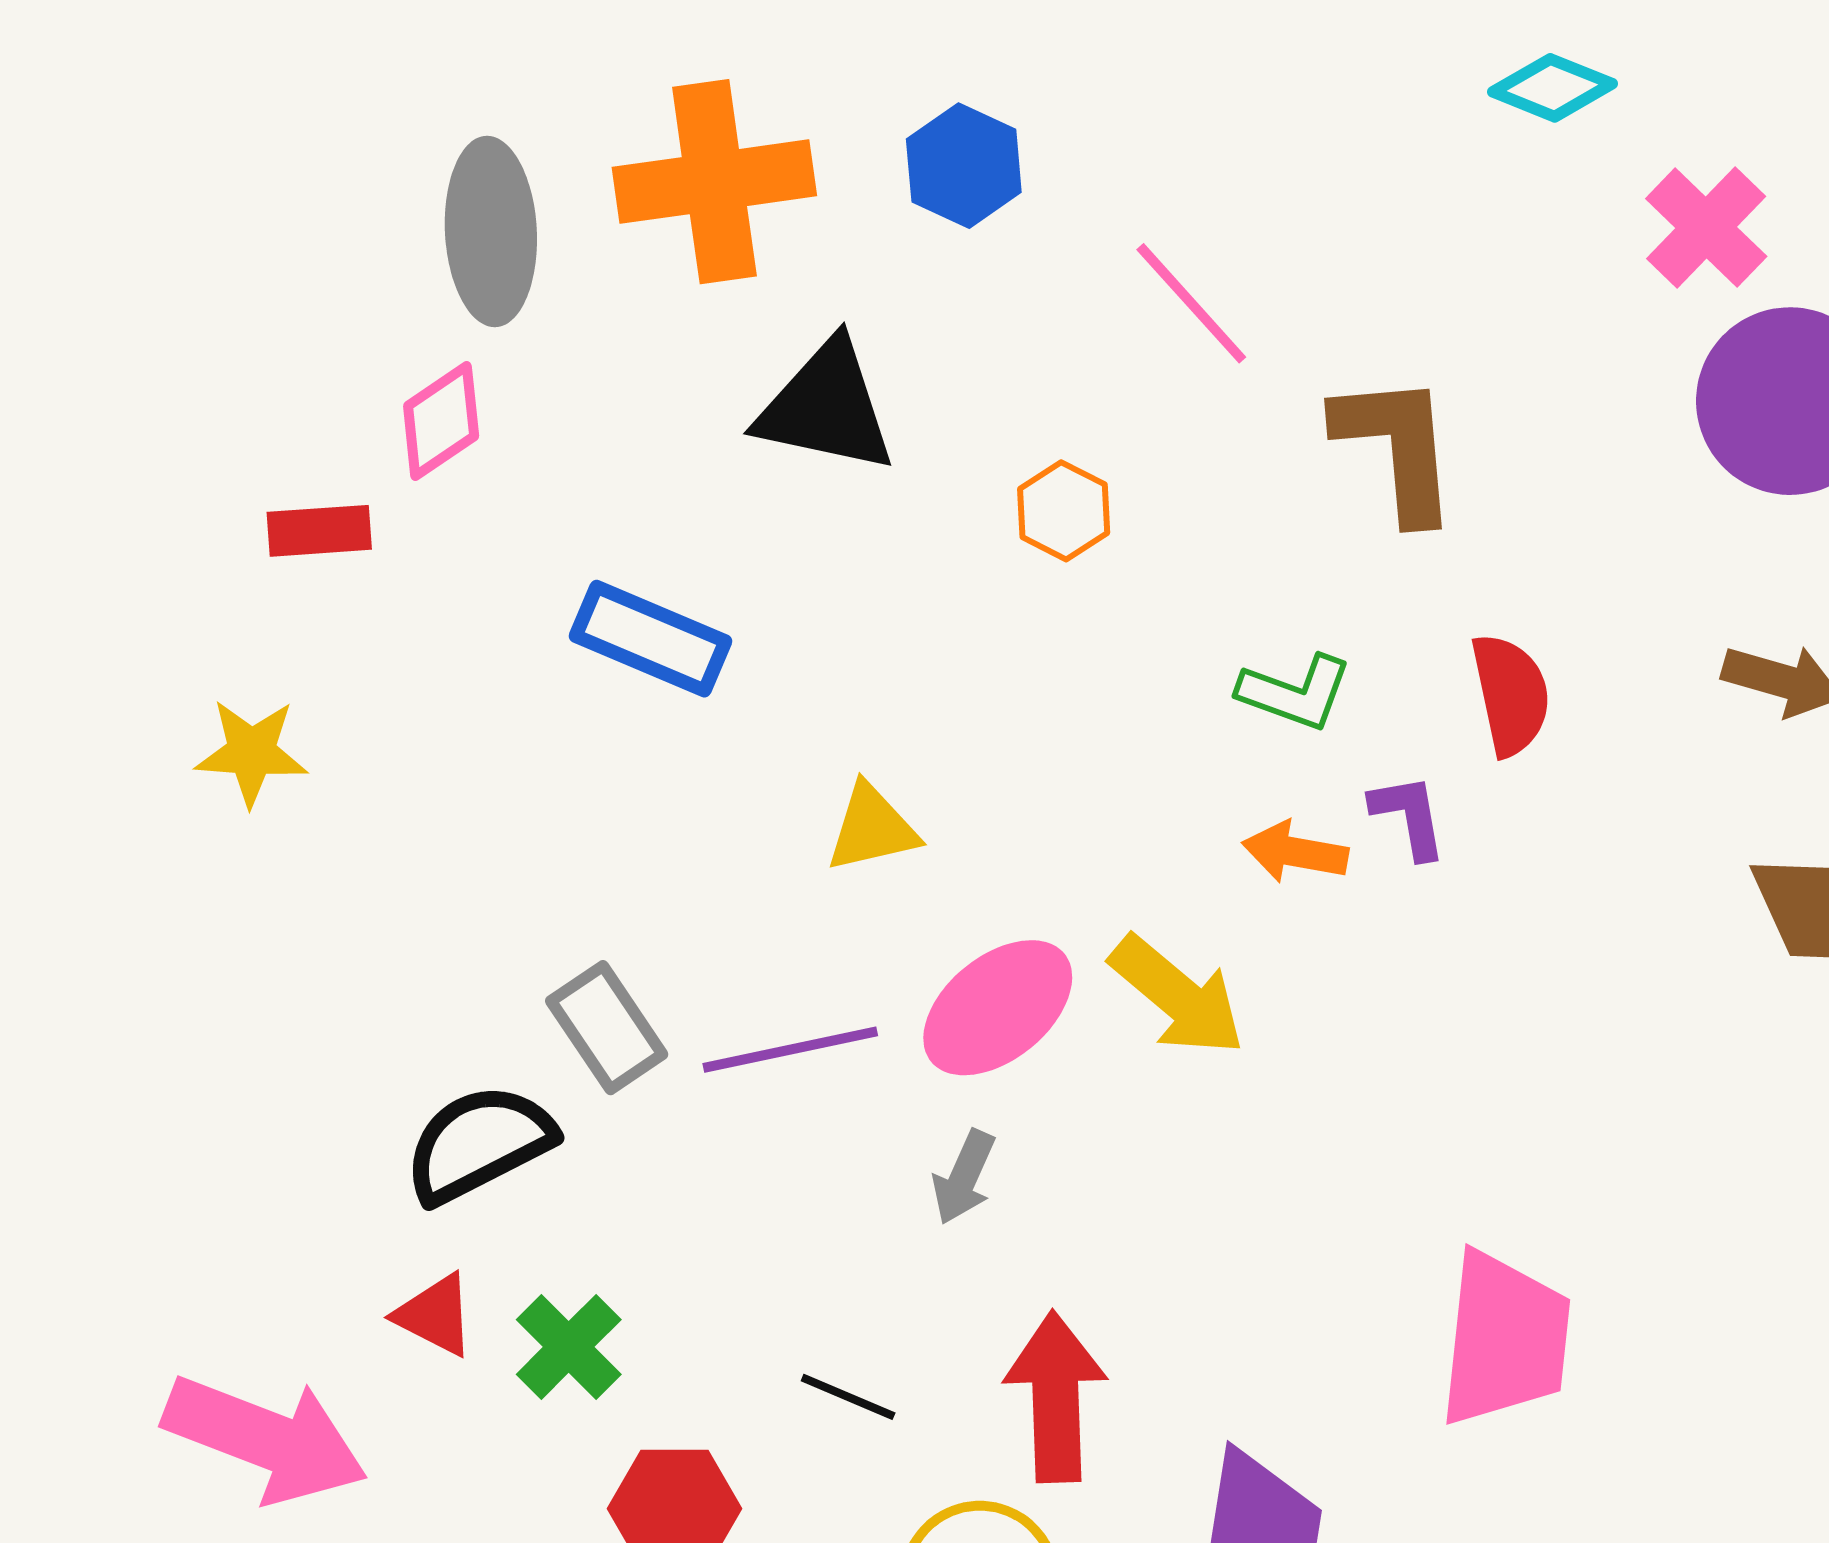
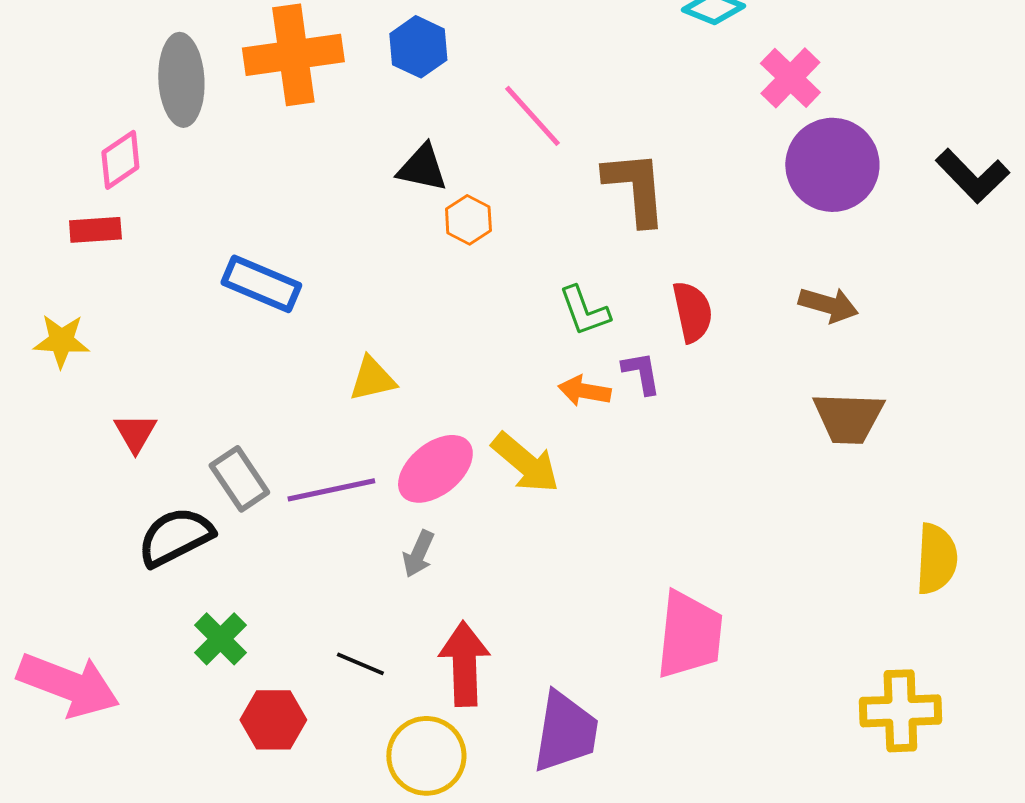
black triangle: (826, 407) -> (422, 168), moved, size x0.7
pink diamond: (441, 421) -> (120, 160), moved
green L-shape: (1295, 692) -> (584, 311), turned 50
red triangle: (435, 1315) -> (135, 433), moved, turned 33

